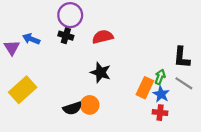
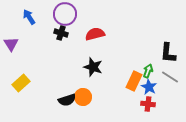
blue arrow: (31, 39) -> (29, 17), moved, turned 35
yellow rectangle: (23, 90) -> (21, 83), size x0.7

